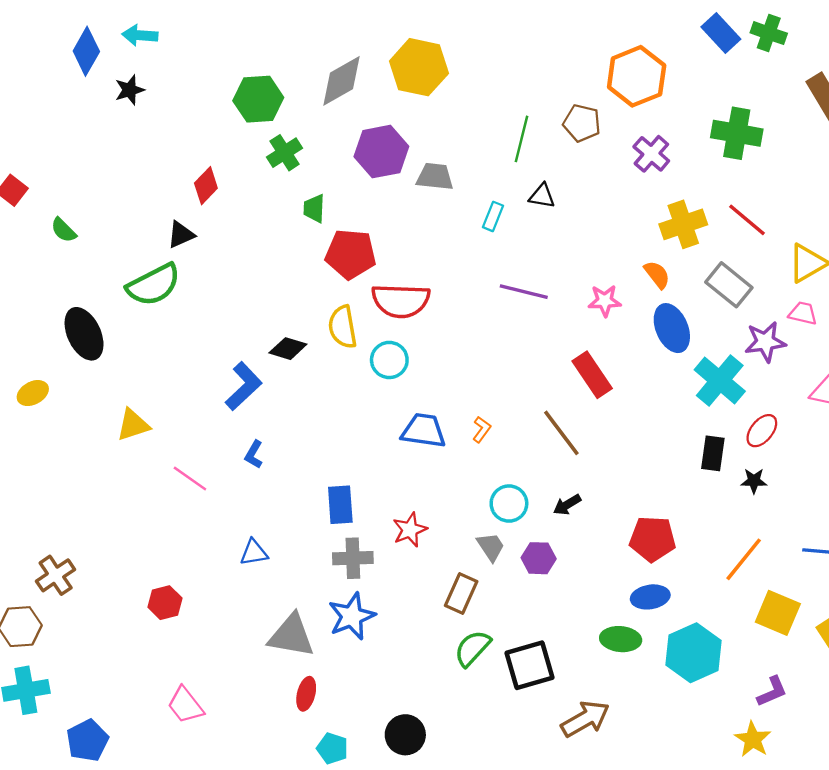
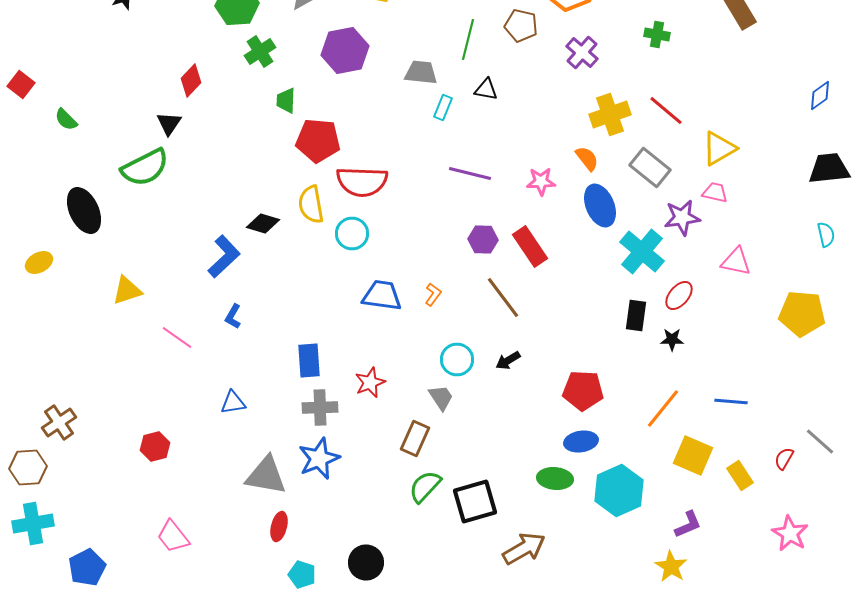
green cross: (737, 133) -> (657, 34), size x0.6
gray trapezoid: (435, 177) -> (421, 72), moved
black triangle: (181, 235) -> (169, 124), turned -32
purple hexagon: (539, 558) -> (483, 240), moved

